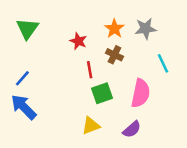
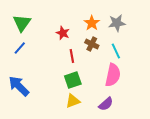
cyan line: (163, 63) -> (116, 51), moved
blue line: (22, 78) -> (20, 48), moved
green square: (102, 93) -> (73, 80), moved

